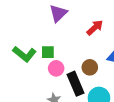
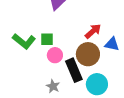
red arrow: (95, 28) -> (93, 31), moved
brown circle: (90, 67) -> (88, 54), size x1.5

